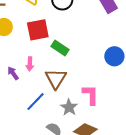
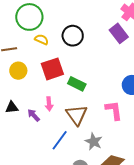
pink L-shape: (90, 95) -> (114, 110), moved

